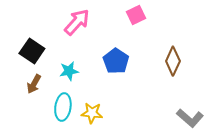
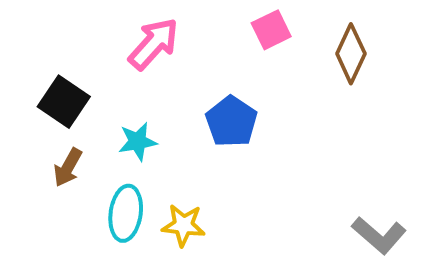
brown diamond: (173, 61) -> (351, 54), moved

